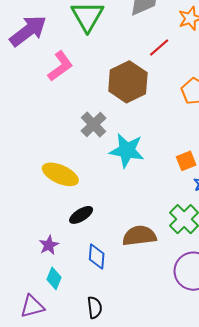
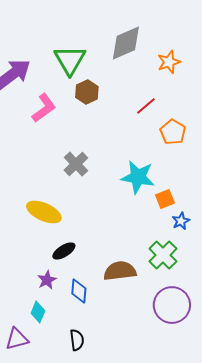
red line: (159, 48) -> (146, 106), moved
brown hexagon: (128, 82) -> (87, 92), moved, size x0.6
cyan star: (127, 150) -> (138, 177), moved
purple star: (49, 245) -> (47, 280), moved

